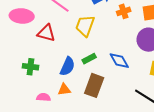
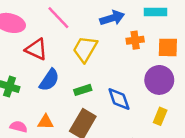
blue semicircle: (67, 66) -> (49, 80), moved

